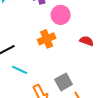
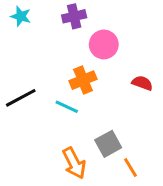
cyan line: (20, 70) -> (67, 107), moved

